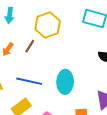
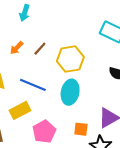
yellow hexagon: (48, 25) -> (70, 59), moved

